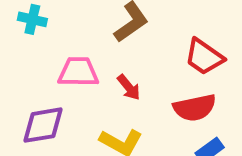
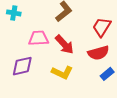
red trapezoid: (204, 57) -> (102, 27), turned 90
red arrow: (129, 87) -> (64, 45), size x1.5

